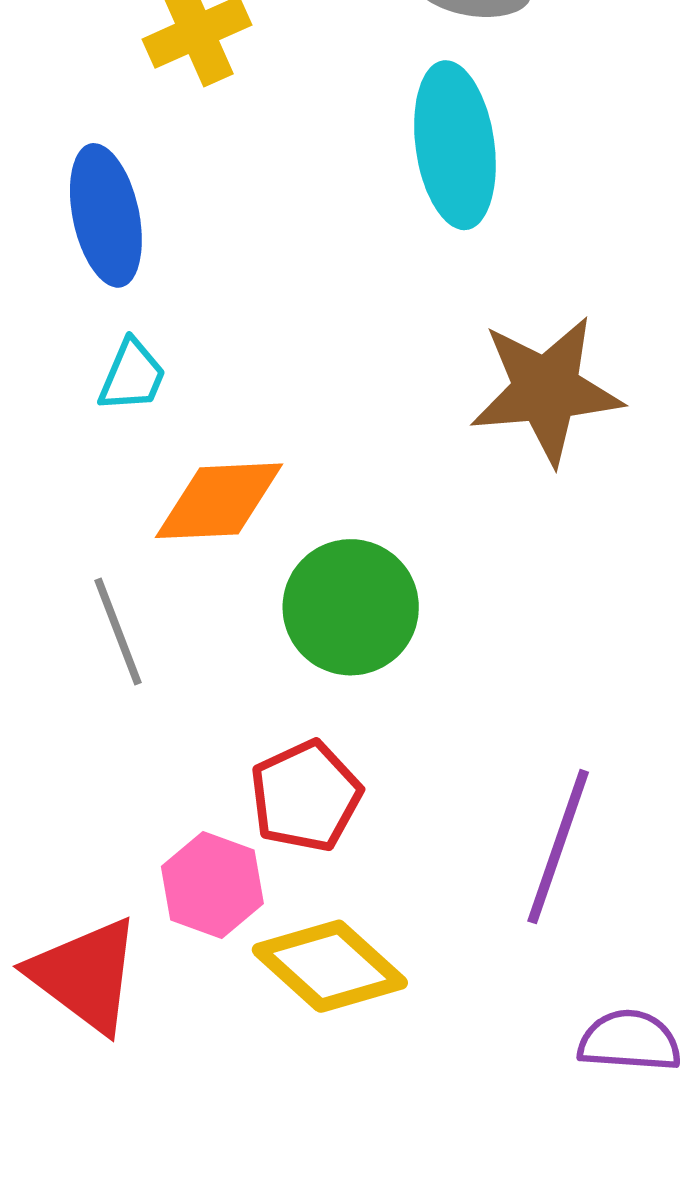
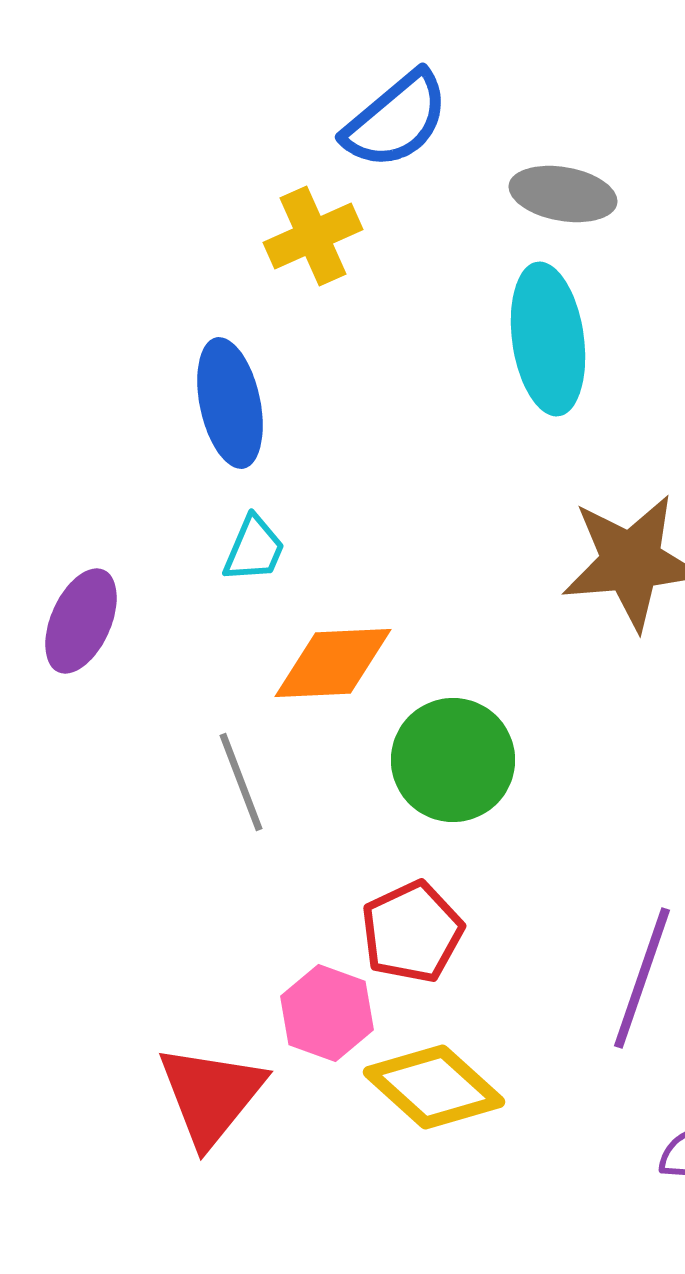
red triangle: (85, 975) -> (211, 1095), turned 32

